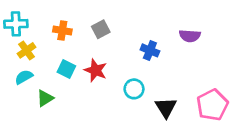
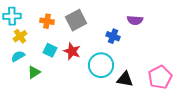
gray square: (101, 29) -> (76, 20), size x1.5
purple semicircle: (190, 36) -> (135, 20), moved
cyan circle: (134, 89) -> (101, 65), size x1.6
black triangle: (166, 108) -> (125, 79), turned -48

